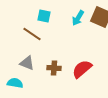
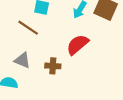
red semicircle: (82, 69) -> (78, 45), moved

